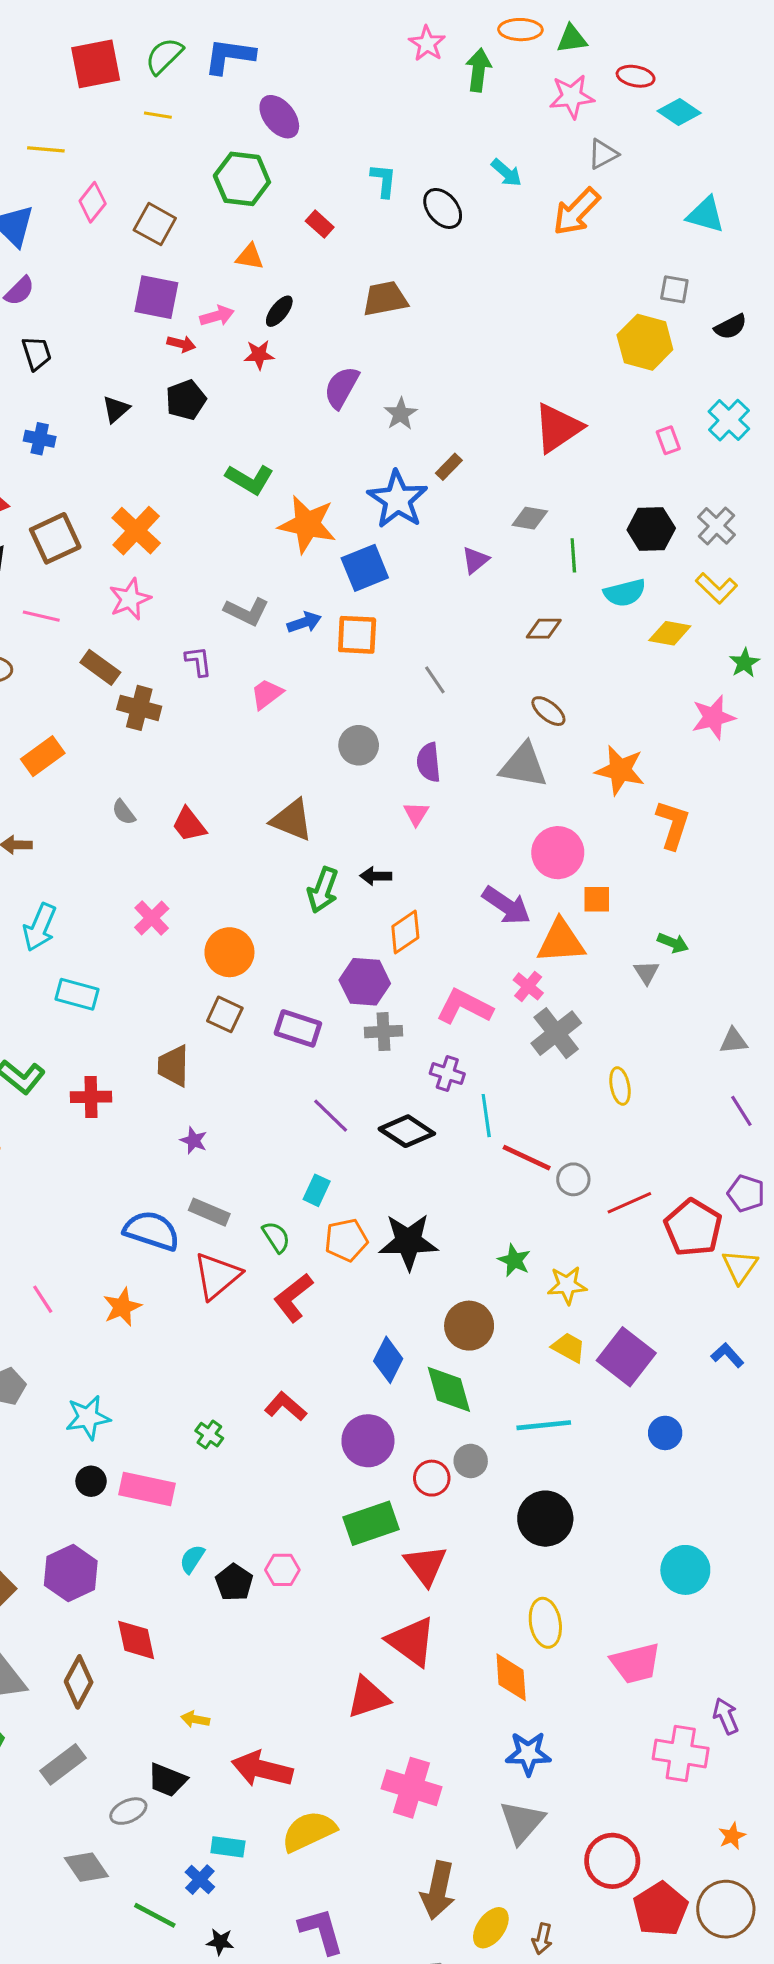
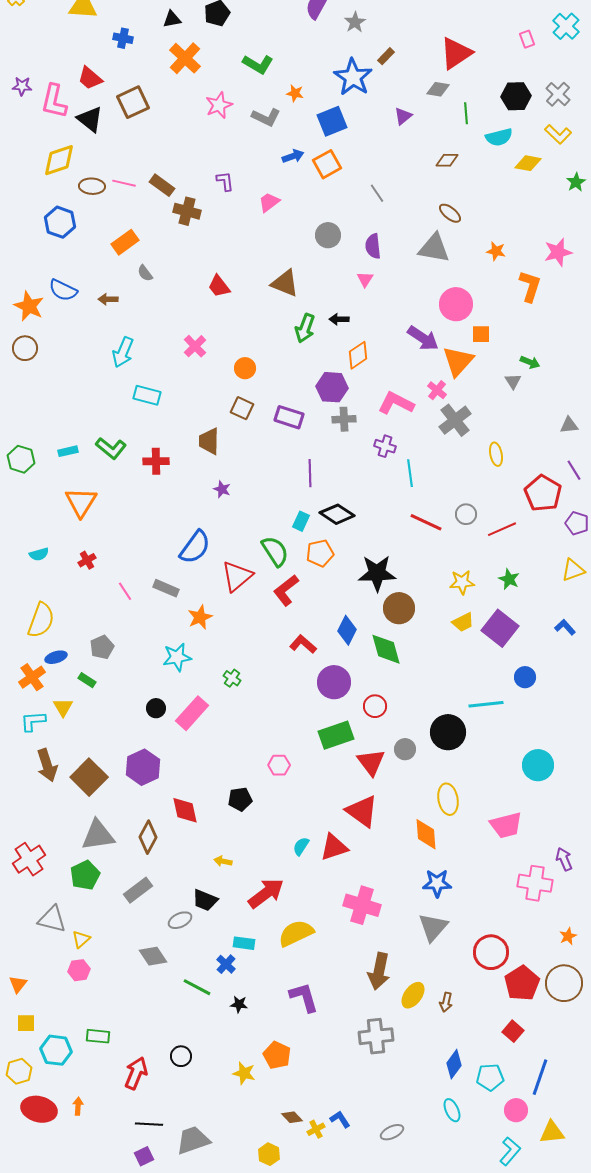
black triangle: (116, 409) -> (172, 19), turned 30
red triangle: (558, 428) -> (456, 53), moved
orange star: (307, 524) -> (295, 93), size x0.5
orange cross: (136, 531) -> (185, 58), moved
pink star: (130, 599) -> (219, 105), moved
gray L-shape: (247, 611) -> (266, 117), moved
pink line: (41, 616) -> (124, 183), moved
orange square: (357, 635) -> (327, 164), turned -32
pink star: (713, 717) -> (558, 252), moved
orange star: (620, 770) -> (496, 251), size x0.6
gray semicircle: (124, 812) -> (145, 273), moved
orange triangle: (561, 941) -> (458, 361), turned -44
orange circle: (229, 952) -> (245, 368), size x0.7
purple line: (331, 1116) -> (310, 473), turned 44
black diamond: (407, 1131) -> (337, 514), moved
red line: (527, 1158) -> (426, 522), moved
gray rectangle: (209, 1212) -> (166, 588), moved
red pentagon: (693, 1228) -> (543, 493), moved
blue semicircle: (152, 1231) -> (195, 547), turned 108
green semicircle: (276, 1237) -> (275, 551), size x1.5
black star: (408, 1242) -> (377, 573), moved
green star: (514, 1260) -> (509, 579), moved
yellow triangle: (740, 1266) -> (573, 570), turned 35
orange star: (122, 1307) -> (200, 617), moved
yellow trapezoid: (569, 1347) -> (463, 622), turned 125
red L-shape: (285, 1407) -> (303, 644), moved
cyan star: (88, 1417) -> (177, 657), moved
cyan line: (544, 1425) -> (486, 704), moved
gray circle: (471, 1461) -> (405, 749), moved
pink rectangle: (147, 1489) -> (192, 713), turned -60
cyan semicircle: (192, 1559) -> (301, 846), moved
black pentagon: (234, 1582) -> (240, 799), moved, turned 30
red arrow: (262, 1769) -> (266, 893), turned 129

